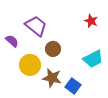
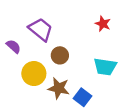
cyan trapezoid: (93, 59) -> (105, 67), turned 35

